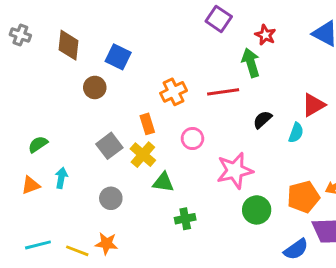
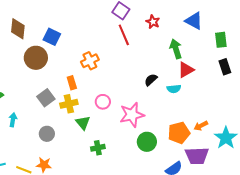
green arrow: (251, 63) -> (176, 49), moved
brown circle: (95, 87) -> (36, 58), size x1.5
red line: (223, 92) -> (124, 35), moved, turned 75
cyan semicircle: (296, 133) -> (174, 89), turned 64
pink circle: (192, 139) -> (103, 102), moved
yellow cross: (143, 155) -> (69, 104), turned 36
green triangle: (163, 182) -> (83, 123), turned 42

